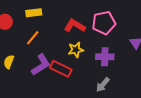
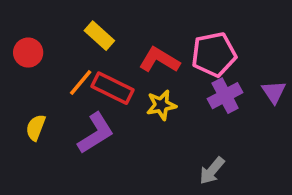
yellow rectangle: (34, 13) -> (99, 36), moved, turned 49
purple cross: (105, 57) -> (225, 96), moved, turned -30
red rectangle: (61, 69) -> (113, 88), moved

